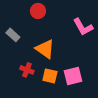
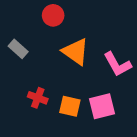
pink L-shape: (83, 27) -> (117, 64), moved
orange triangle: (45, 49) -> (75, 52), moved

